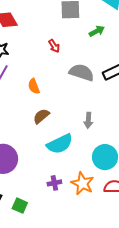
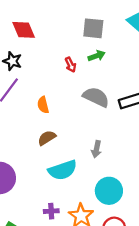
green arrow: (97, 31) -> (97, 56), moved

